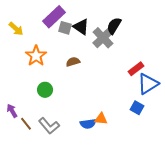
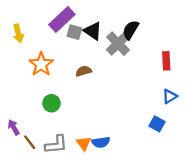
yellow arrow: (16, 29) -> (18, 33), turned 35
red rectangle: (136, 69) -> (166, 61), moved, turned -56
blue triangle: (148, 84) -> (170, 96), size x0.6
orange triangle: (101, 119) -> (84, 143), moved, turned 48
gray L-shape: (49, 126) -> (56, 145), turned -55

